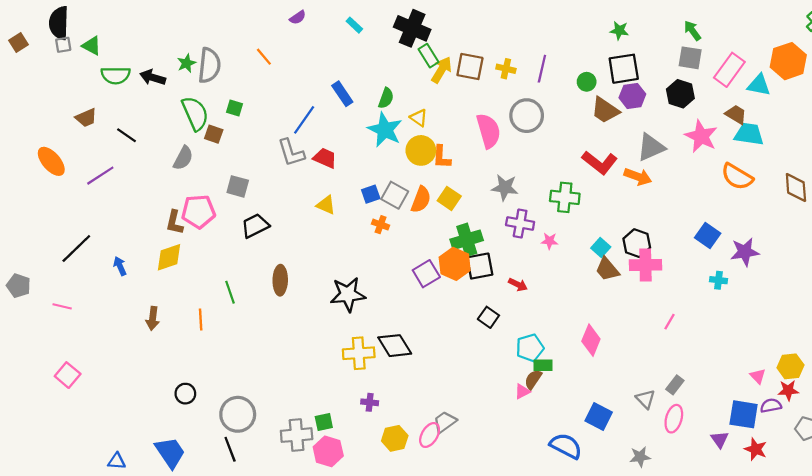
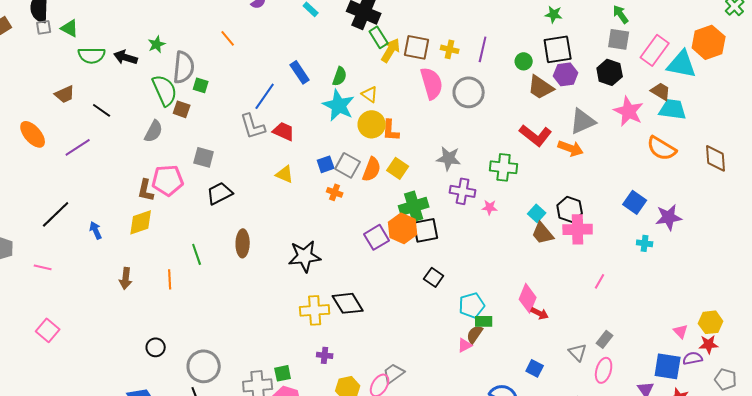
gray semicircle: (209, 65) -> (184, 67), moved
cyan triangle: (759, 85) -> (682, 64), size x1.4
pink semicircle: (488, 131) -> (432, 83), moved
red arrow: (518, 285) -> (540, 313), moved
blue square: (599, 416) -> (535, 368), size x0.7

